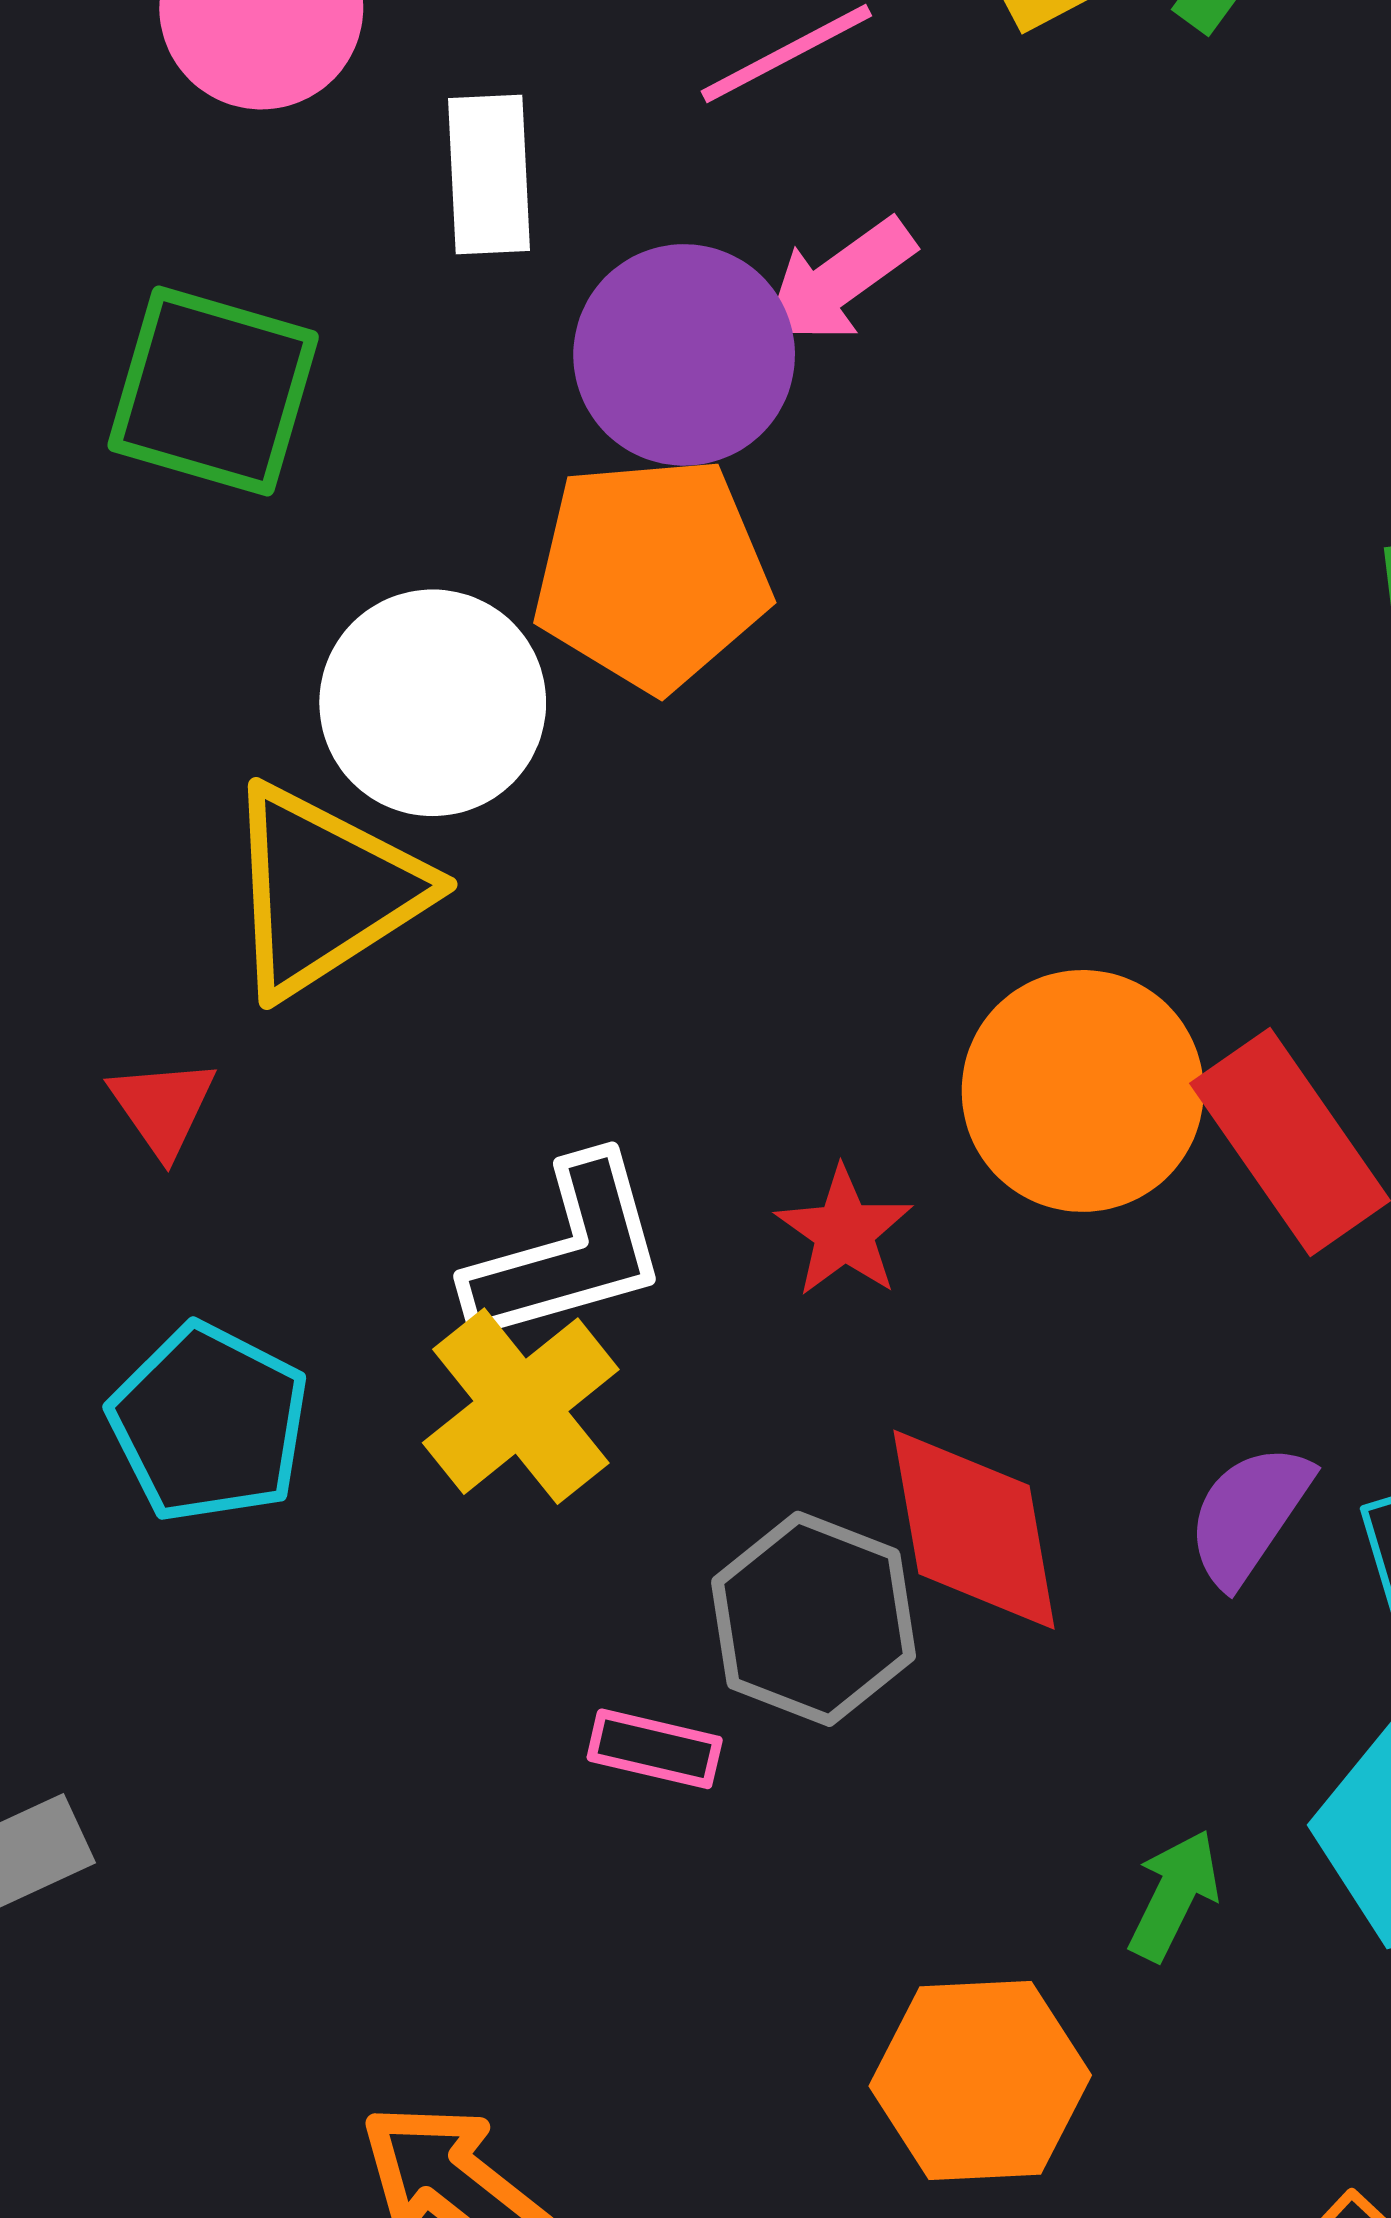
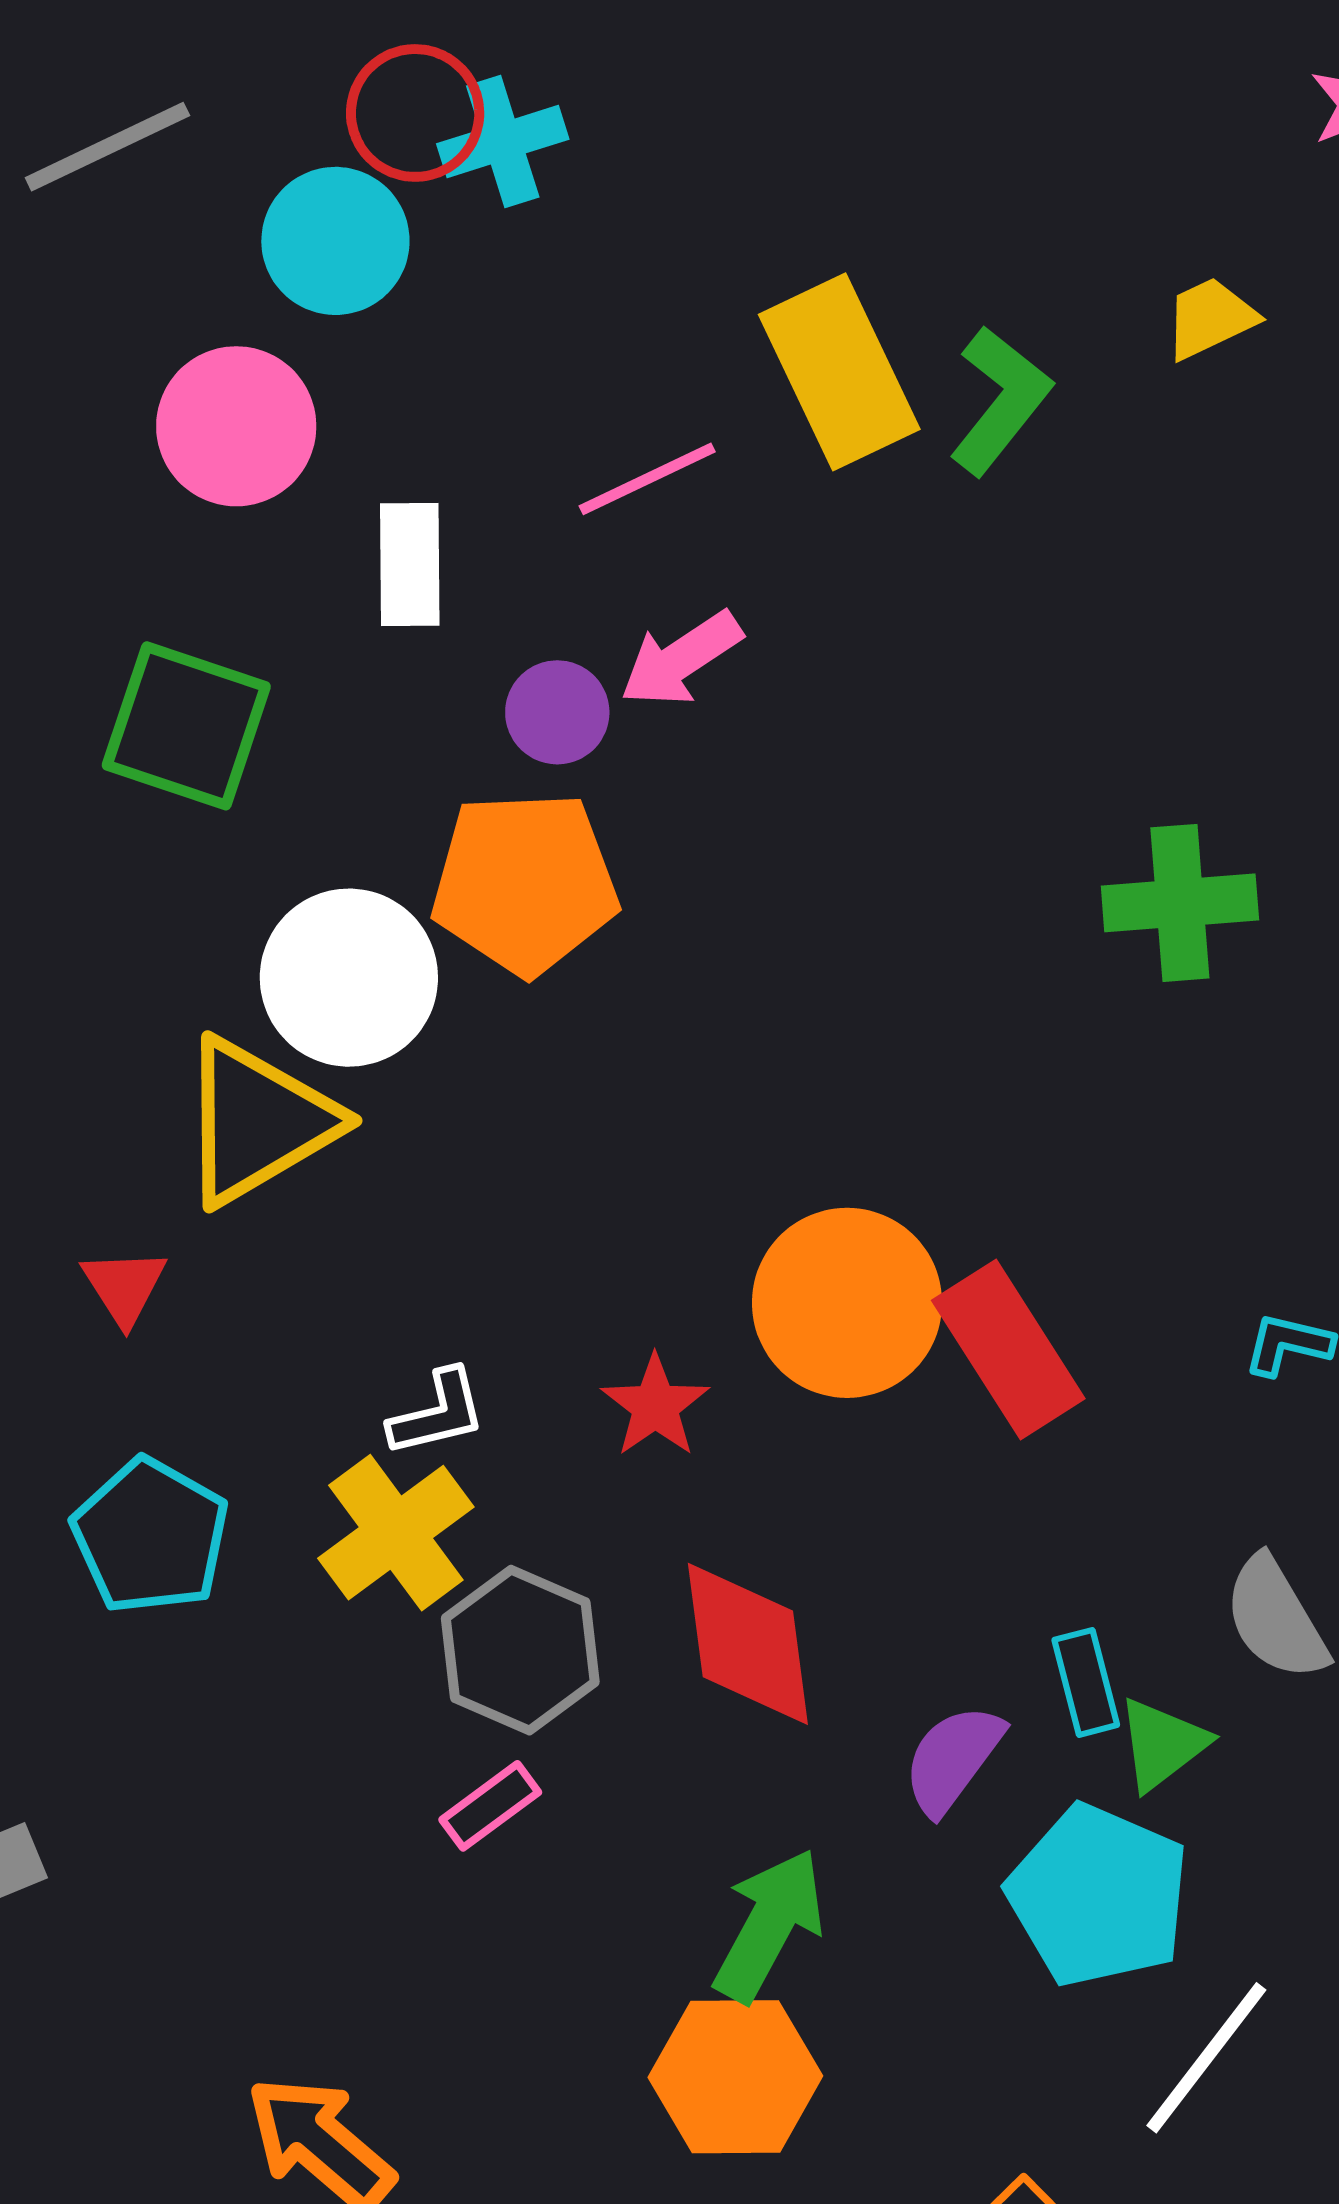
purple circle: (684, 355) -> (557, 712), size x0.6
white L-shape: (568, 1252) -> (438, 1413), size x0.6
purple semicircle: (1249, 1514) -> (953, 1759), moved
gray hexagon: (814, 1619) -> (520, 1650), moved
pink rectangle: (655, 1749) -> (490, 1806), turned -52
green arrow: (1174, 1895) -> (769, 1925), moved, size x1.5

